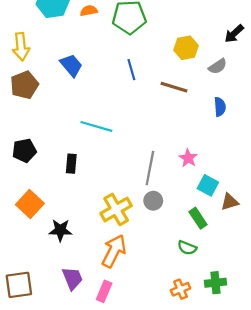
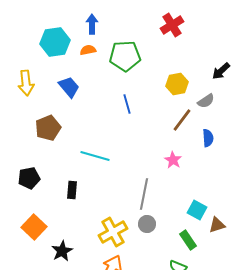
blue trapezoid: (71, 65) -> (69, 87), moved
brown pentagon: (24, 85) -> (48, 128), moved
brown line: (174, 87) -> (182, 120), moved, turned -70
pink star: (188, 158) -> (173, 160), moved
black star: (60, 230) -> (62, 251), turned -30

